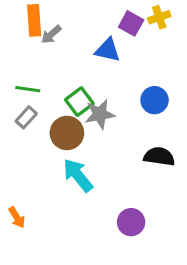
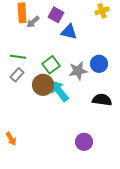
purple square: (131, 23) -> (56, 15), moved
gray star: (100, 114) -> (78, 71), moved
cyan arrow: (78, 175) -> (59, 91), moved

